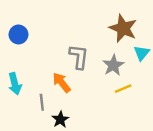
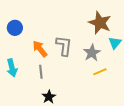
orange arrow: (62, 83) -> (40, 49), moved
gray line: (42, 102) -> (41, 72), moved

